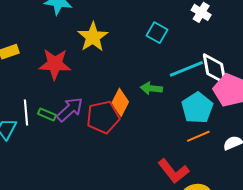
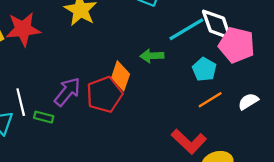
red star: (55, 64) -> (23, 29), moved
cyan pentagon: (197, 108) -> (204, 69), size x0.7
green rectangle: (47, 114) -> (44, 117), moved

